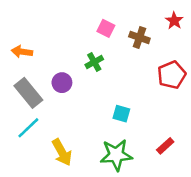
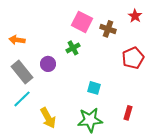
pink square: (106, 28) -> (82, 22), size x1.5
red rectangle: (165, 146) -> (128, 113), turned -32

